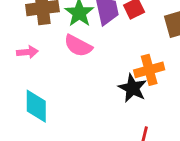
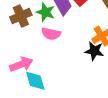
pink arrow: (27, 52) -> (21, 64), moved, size x1.6

